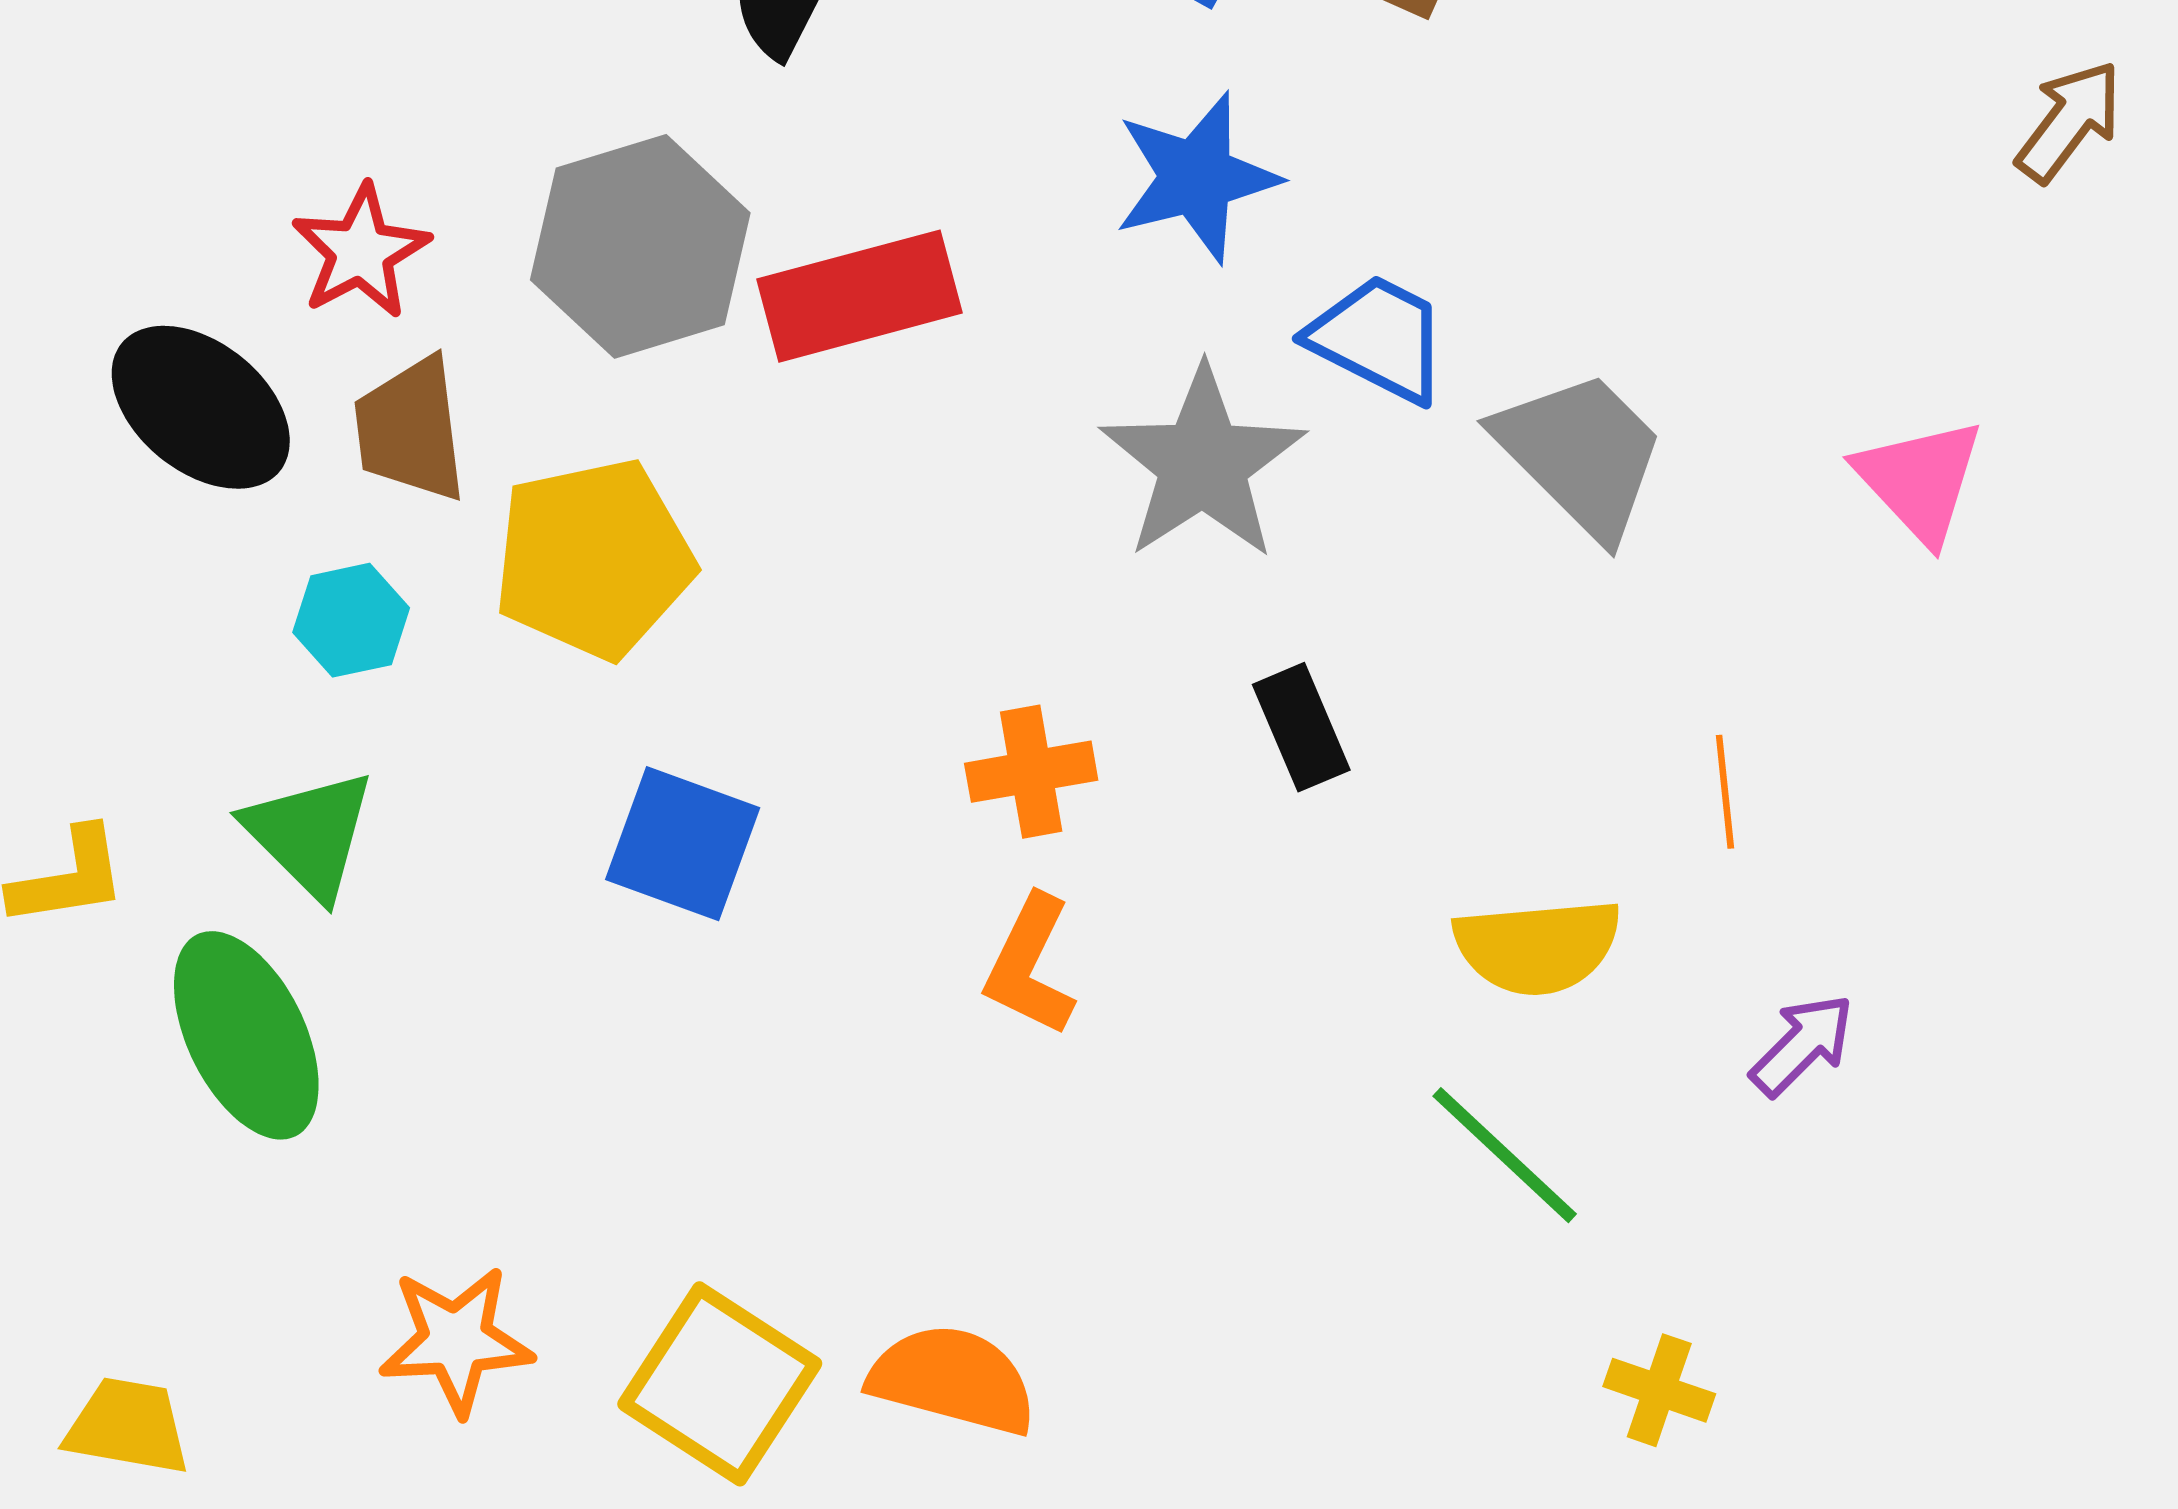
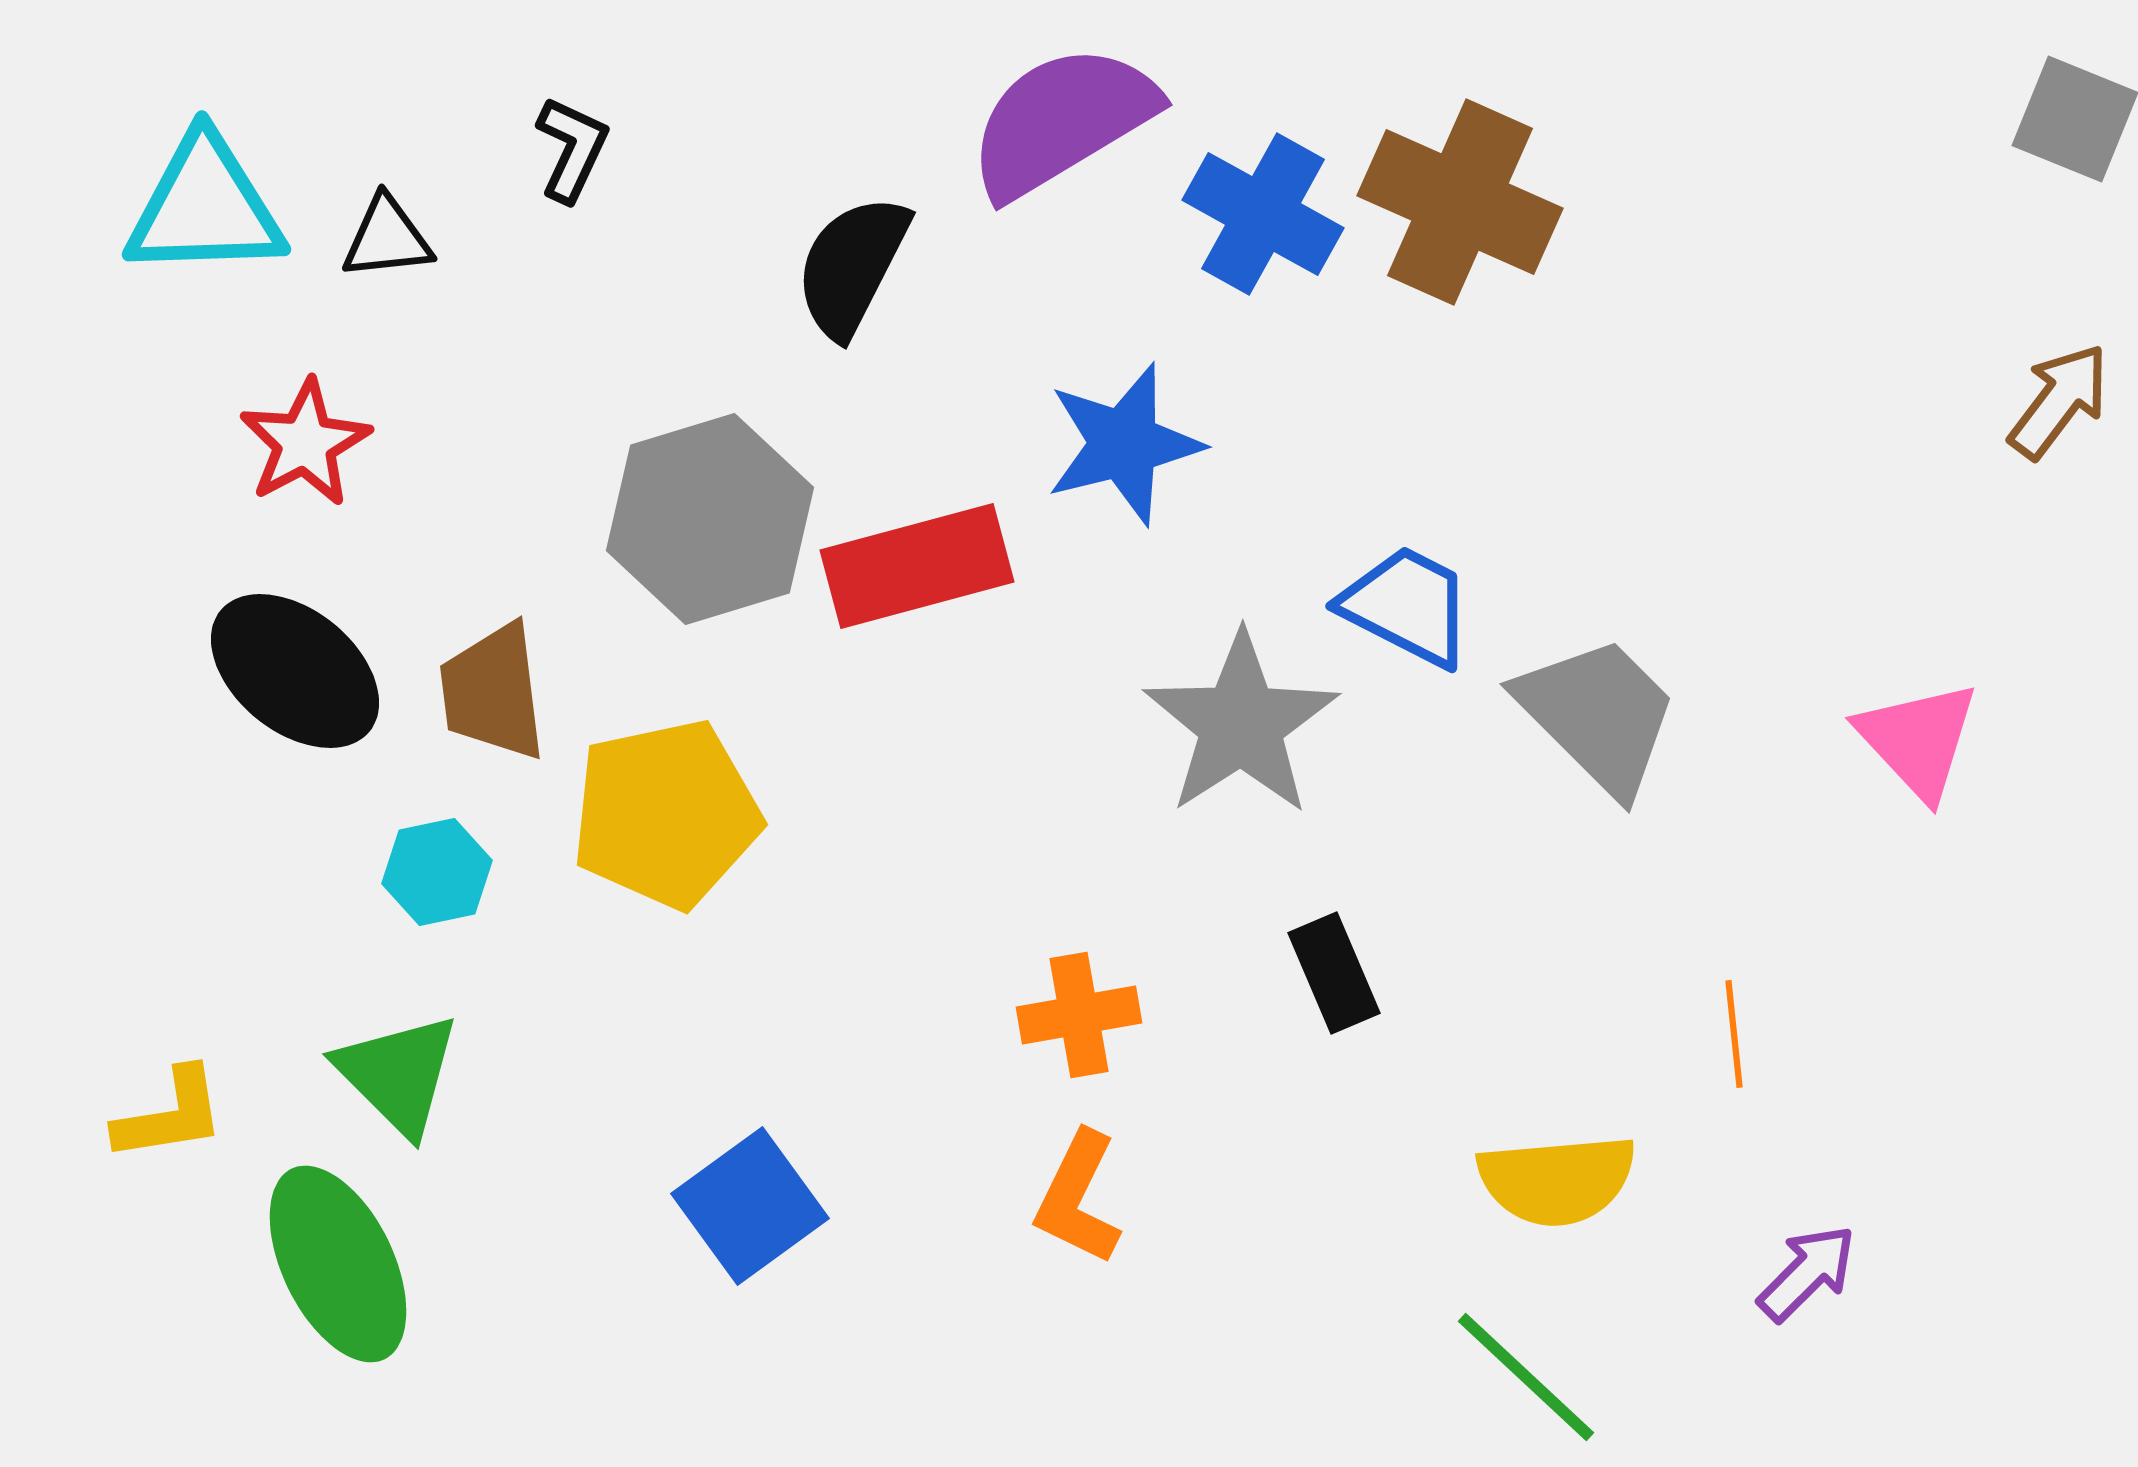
blue star: (1196, 177) -> (1124, 444), moved
red star: (361, 252) -> (305, 443), moved
blue square: (683, 844) -> (750, 1206), moved, turned 34

